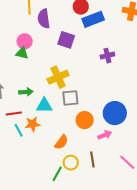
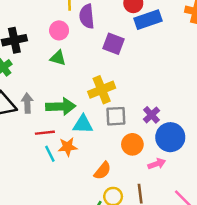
pink circle: (25, 41) -> (59, 30), moved
purple cross: (107, 56) -> (151, 115), moved, turned -32
green arrow: (26, 92) -> (61, 106), size x1.6

